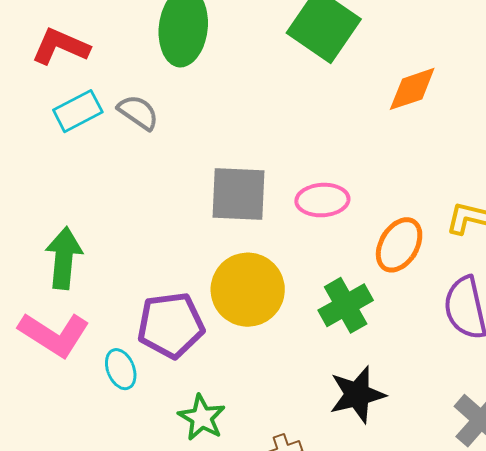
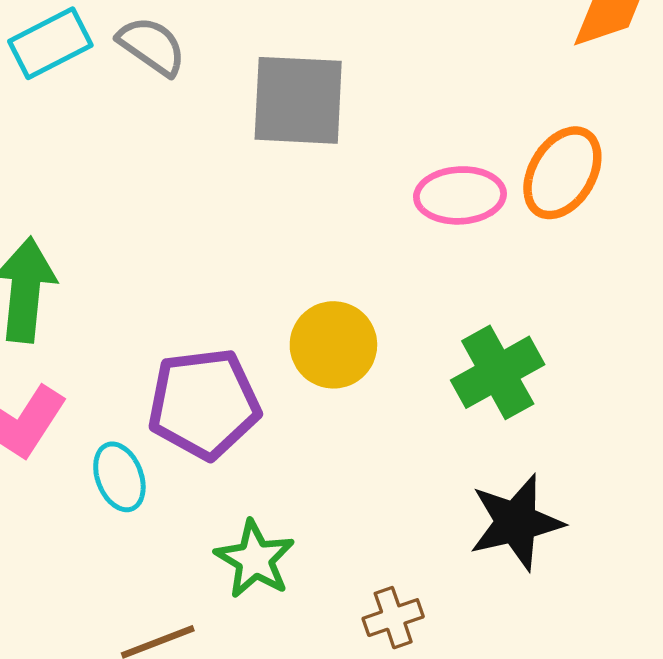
gray square: (238, 194) -> (298, 100), moved
orange ellipse: (399, 245) -> (562, 173), moved
yellow circle: (248, 290) -> (333, 345), size x0.7

